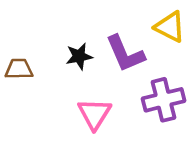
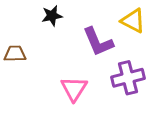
black star: (79, 56) -> (52, 16), moved

